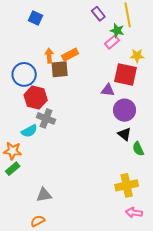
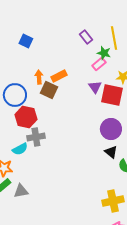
brown square: (60, 69) -> (49, 90), turned 30
purple triangle: (108, 90) -> (95, 87), moved, turned 48
gray cross: (46, 118) -> (36, 137), turned -30
gray triangle: (44, 195) -> (21, 191), moved

